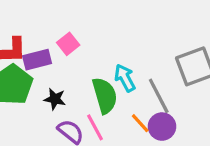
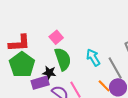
purple rectangle: (37, 60) -> (40, 83), moved
green semicircle: (105, 95) -> (63, 59), moved

